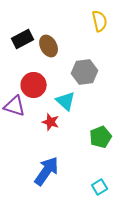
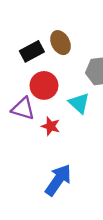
black rectangle: (23, 39) -> (32, 51), moved
red star: (51, 122) -> (51, 126), moved

